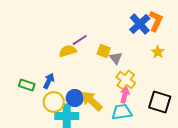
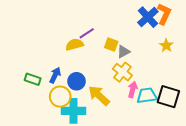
gray triangle: (116, 58) -> (123, 52), turned 40
yellow cross: (126, 80) -> (122, 72), moved
blue circle: (75, 98) -> (77, 81), moved
cyan trapezoid: (122, 112) -> (147, 96), moved

